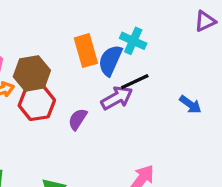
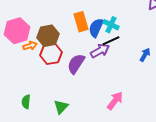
cyan cross: (133, 41) -> (111, 25), moved
blue arrow: (190, 104) -> (145, 55), turned -96
purple semicircle: (78, 119) -> (76, 64), size x1.5

